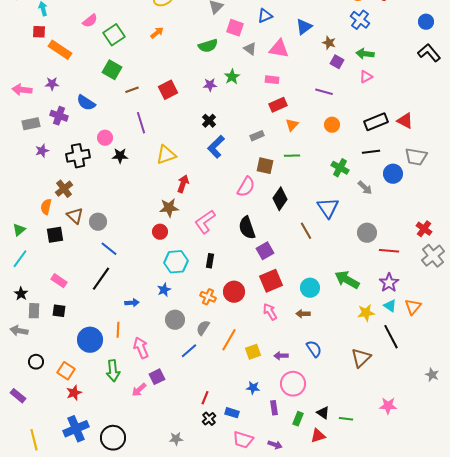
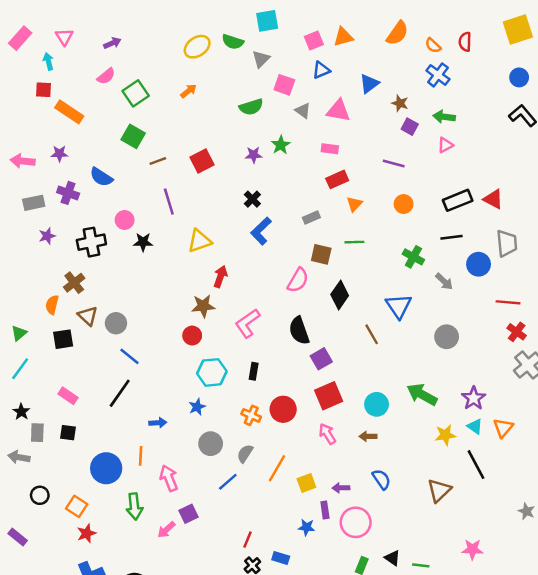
gray trapezoid: (416, 157) -> (507, 243), turned -105
red line: (389, 251) -> (508, 302), moved
purple rectangle: (274, 408) -> (325, 510), moved

